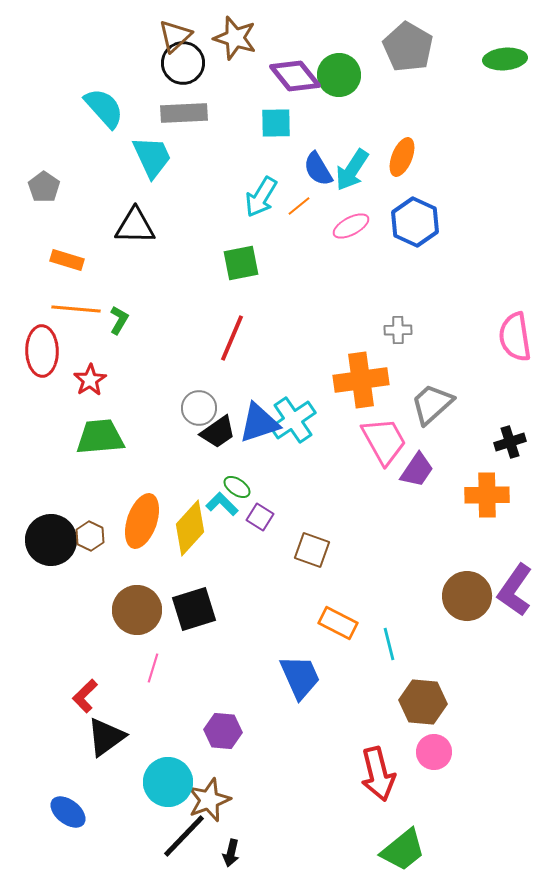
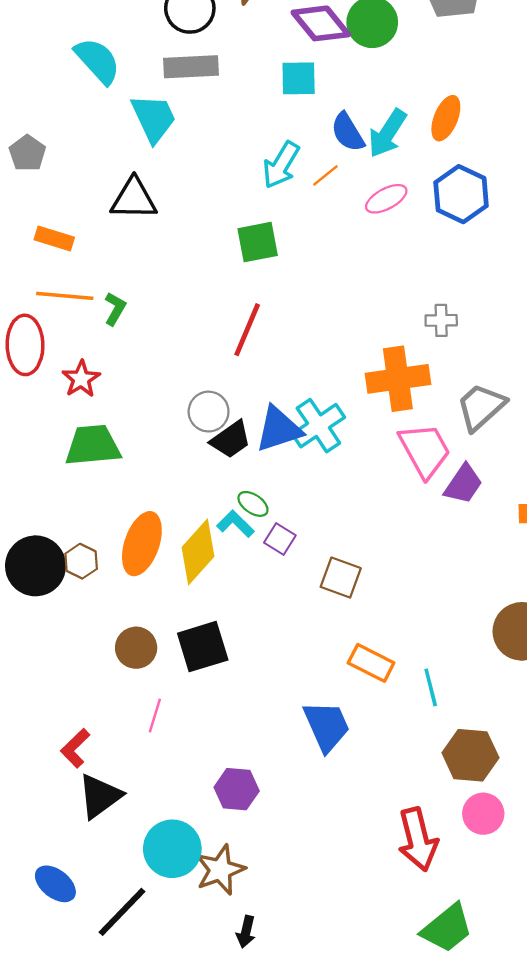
brown circle: (137, 610) -> (136, 648), size x0.7
black line: (184, 836) -> (122, 912), moved

